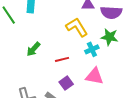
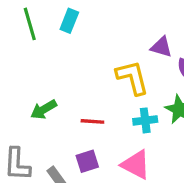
green arrow: (33, 49) -> (44, 110), moved

